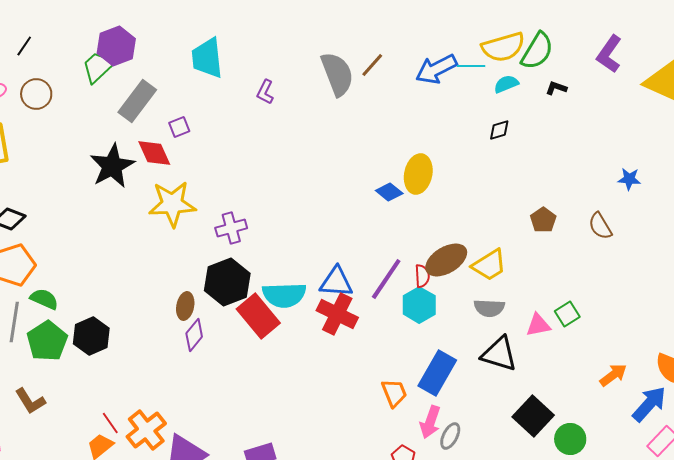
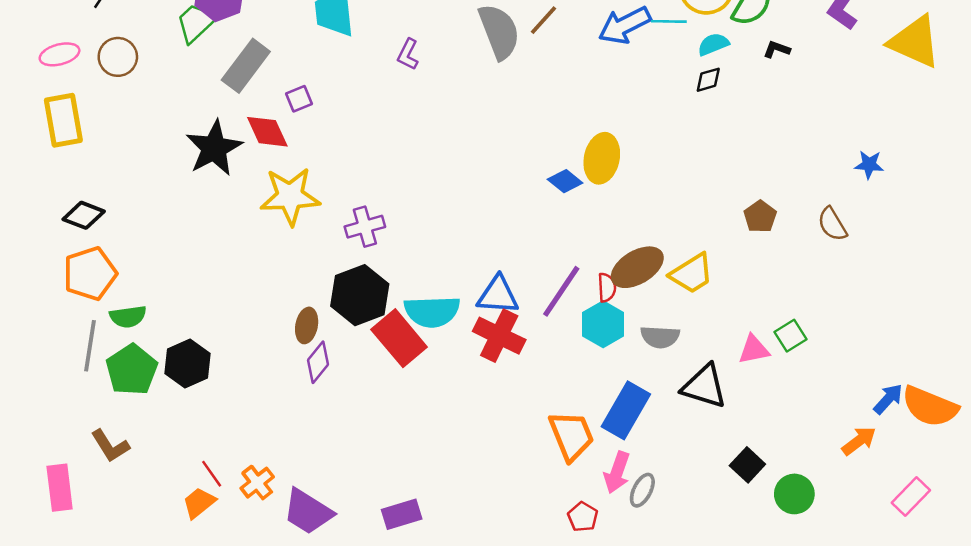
black diamond: (499, 130) -> (708, 80), moved
green semicircle: (44, 299) -> (128, 317), turned 148
gray semicircle: (489, 308) -> (660, 337), moved
orange arrow: (613, 375) -> (859, 441), moved
orange trapezoid: (394, 393) -> (571, 436), size x1.4
blue arrow: (649, 404) -> (888, 399), moved, size x0.7
black square: (533, 416) -> (747, 465), size x0.7
orange cross: (146, 430) -> (257, 483), size x0.7

